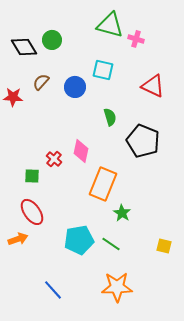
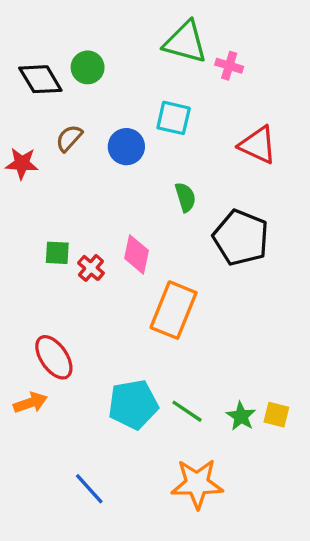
green square: (32, 176) -> (57, 253), moved
green star: (122, 213) -> (241, 416), moved

